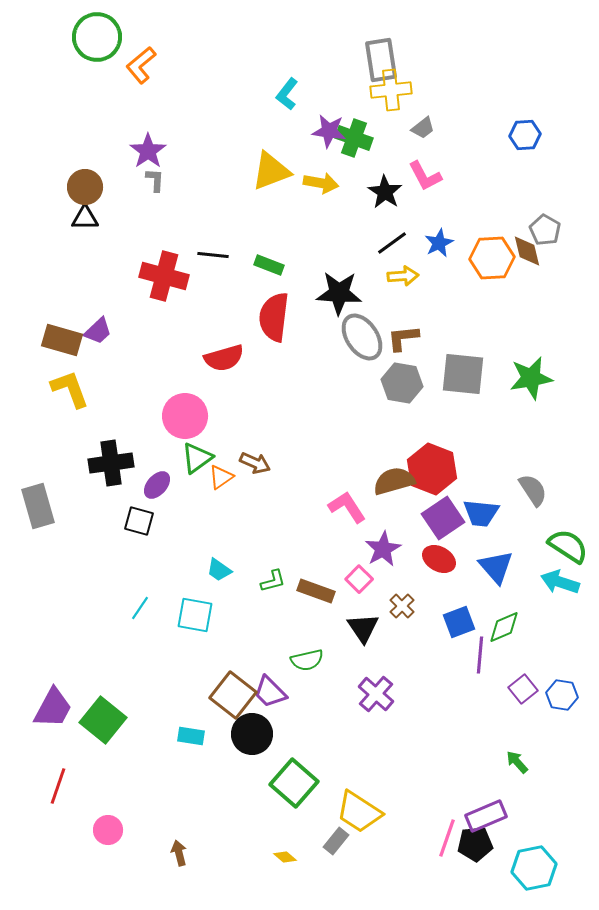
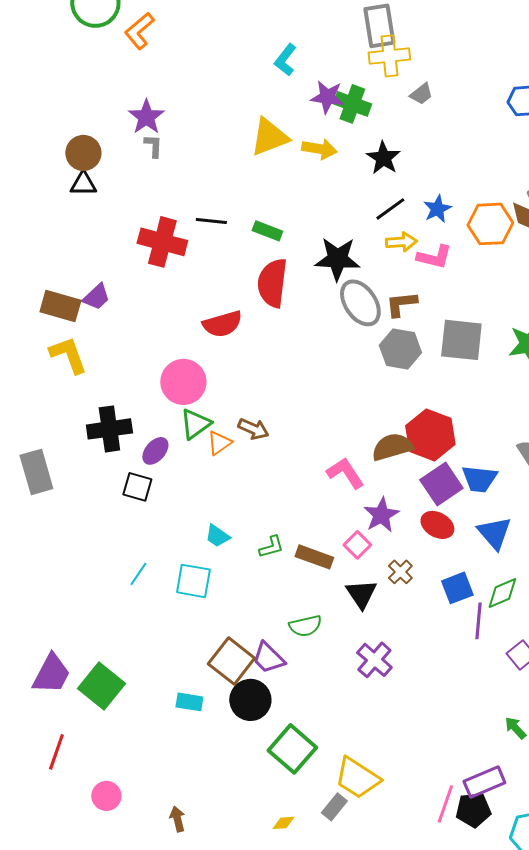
pink L-shape: (425, 176) -> (434, 257), moved, turned -48
yellow diamond: (285, 857) -> (283, 823), turned -45

